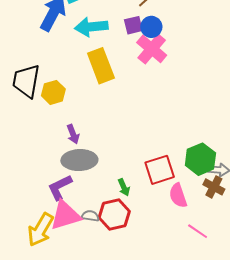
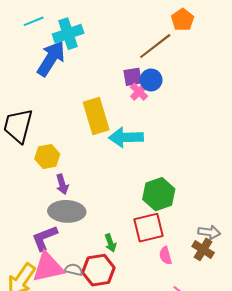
cyan arrow: (91, 27) -> (126, 137), moved
pink cross: (152, 49) -> (139, 92), moved, size x0.6
yellow hexagon: (53, 92) -> (47, 156), moved
green hexagon: (200, 159) -> (159, 194), moved
pink semicircle: (178, 195) -> (165, 256), size x0.7

